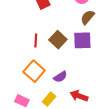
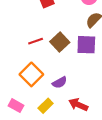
red line: (36, 40) -> (36, 41), turned 64

